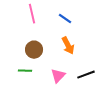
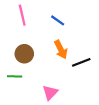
black line: (86, 75) -> (81, 62), moved
pink triangle: (58, 76) -> (50, 92), moved

